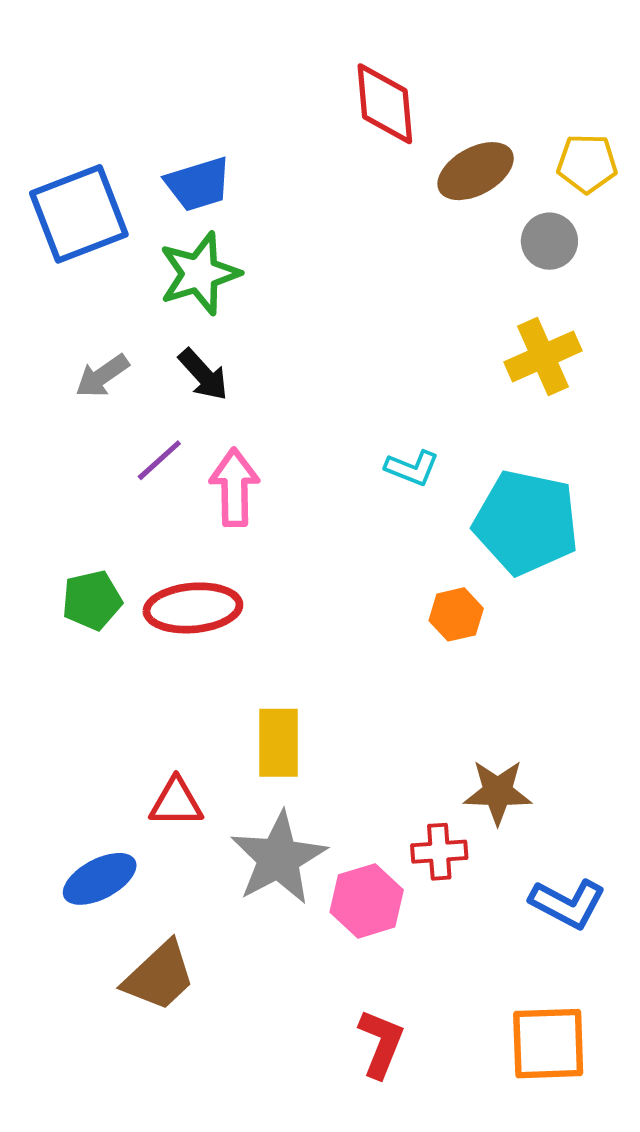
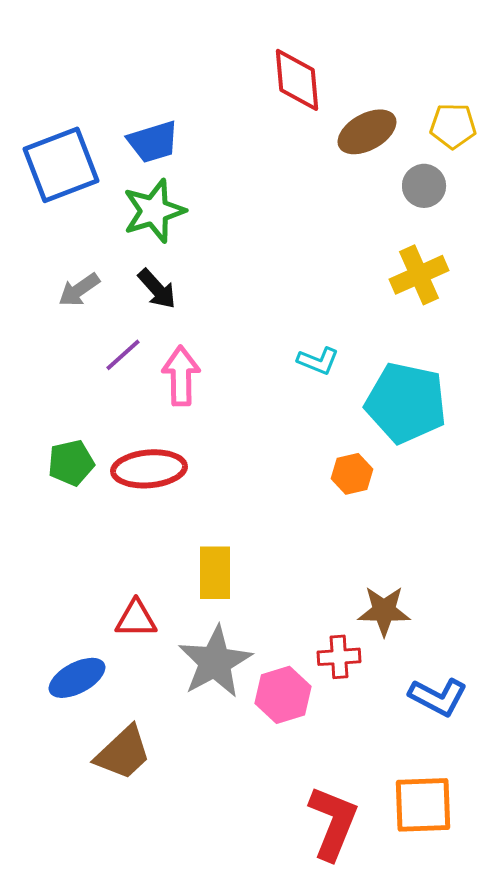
red L-shape: (381, 1044) -> (333, 823), moved, size x1.4

